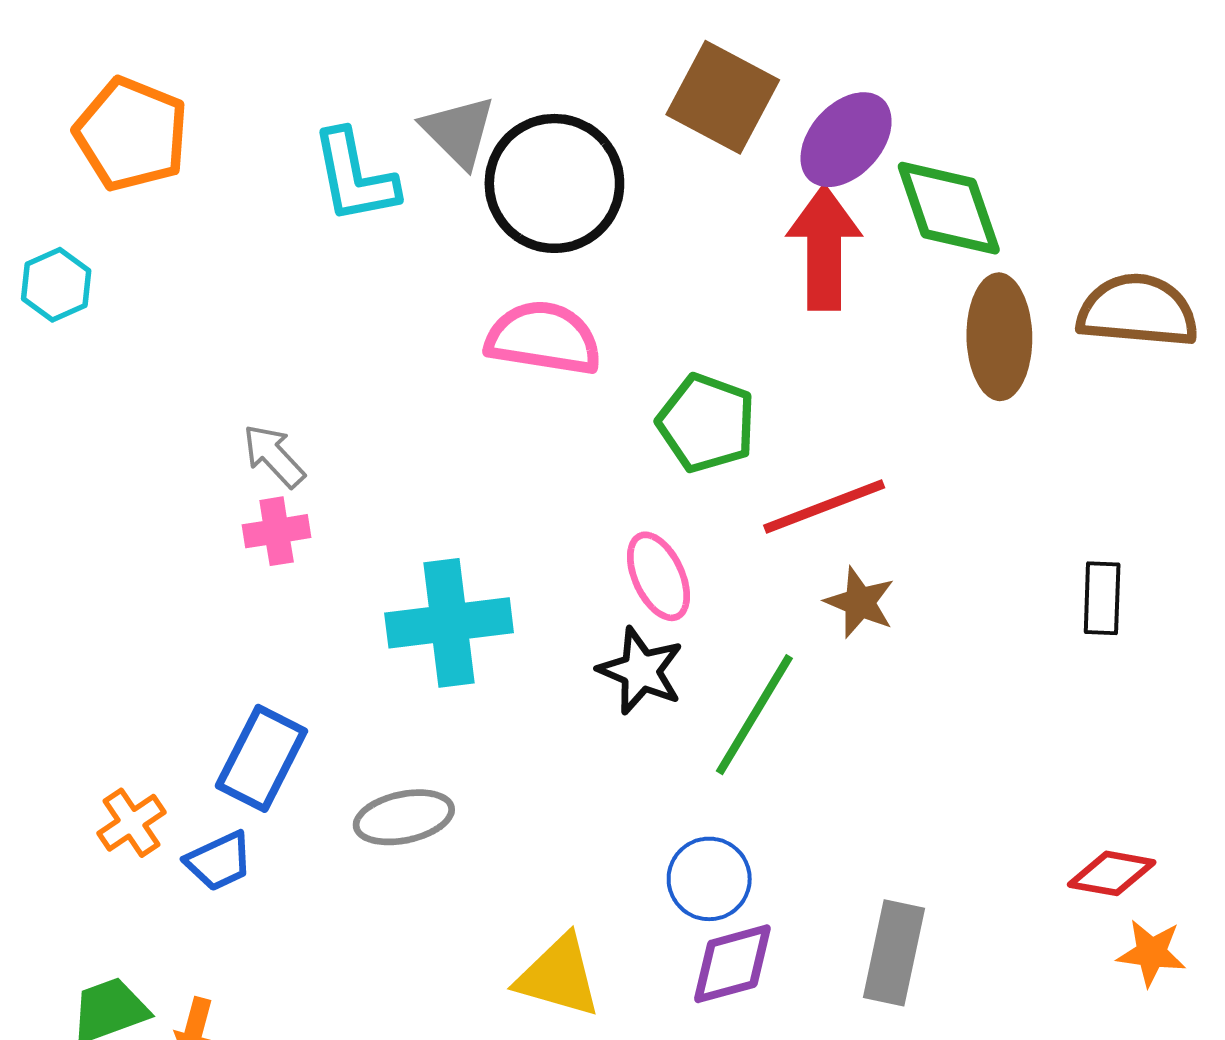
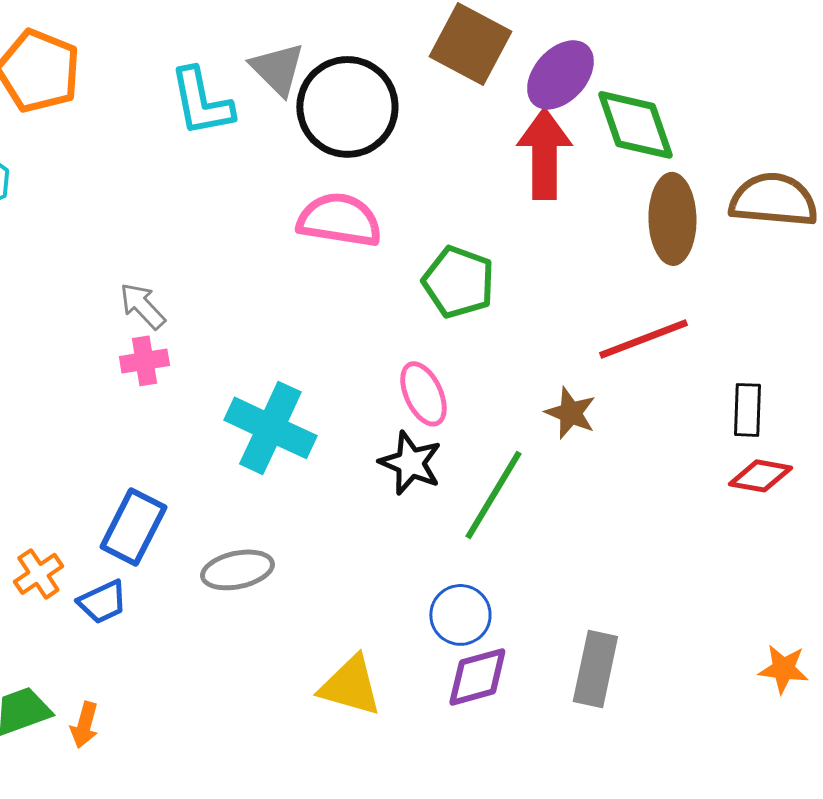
red line: (824, 507) -> (643, 339), moved
cyan cross: (449, 623) -> (270, 428), turned 32
red diamond: (1112, 873) -> (760, 476), moved

